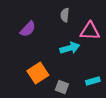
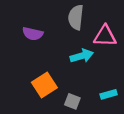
gray semicircle: (65, 15) -> (76, 17), size x1.5
purple semicircle: (28, 29) -> (33, 34), turned 60

